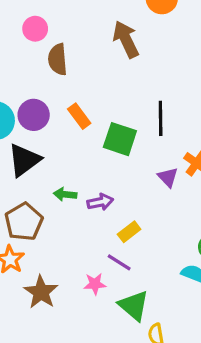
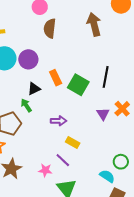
orange rectangle: (79, 116) -> (56, 78), moved
black triangle: (24, 160) -> (34, 89), moved, size x0.6
green arrow: (65, 194) -> (26, 105), moved, turned 40
yellow rectangle: (129, 232) -> (73, 143), turned 56

